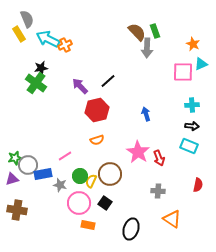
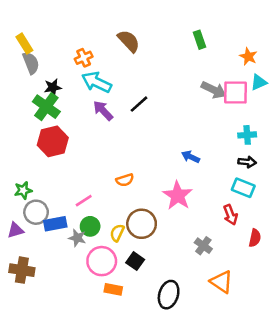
gray semicircle: (27, 19) -> (31, 63), moved
brown semicircle: (137, 32) -> (129, 41), moved
cyan arrow: (48, 39) -> (97, 82), moved
gray arrow: (147, 48) -> (214, 90), moved, turned -66
red hexagon: (97, 110) -> (53, 141), moved
blue arrow: (146, 114) -> (190, 157), moved, turned -48
green star: (15, 158) -> (23, 190), moved
red arrow: (159, 158) -> (230, 215), moved
green circle: (80, 176) -> (90, 226), moved
gray cross: (158, 191) -> (203, 246), turned 32

